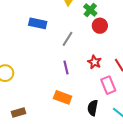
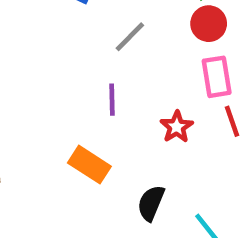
red star: (94, 62) -> (177, 127), moved
pink rectangle: (108, 85) -> (217, 77), moved

